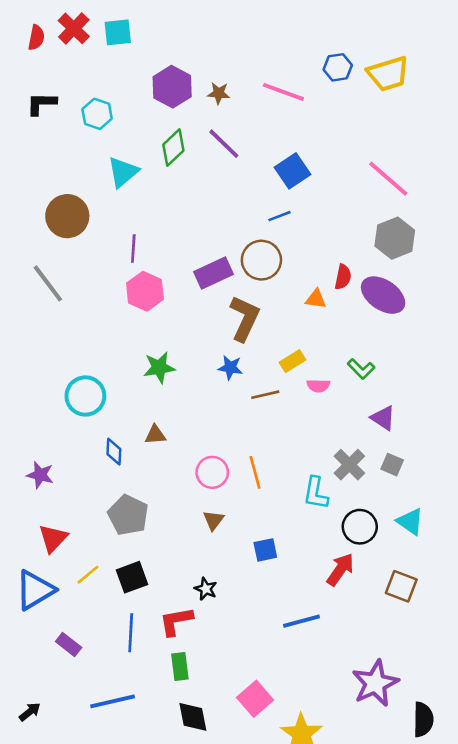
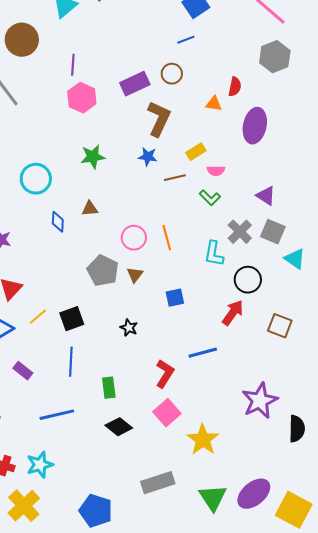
brown circle: (261, 260) -> (172, 74), size x0.7
purple ellipse: (383, 295) -> (255, 126), moved, turned 68
green L-shape: (361, 369) -> (210, 198), moved
gray square: (392, 465) -> (273, 232), size x1.4
gray pentagon: (128, 515) -> (103, 271), moved
cyan triangle: (410, 522) -> (295, 259), moved
red L-shape: (176, 621) -> (165, 374), moved, turned 132
black diamond: (193, 717) -> (119, 427), turned -40

